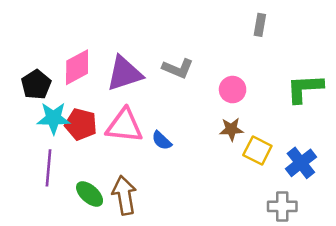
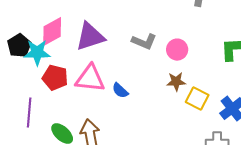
gray L-shape: (178, 68) -> (144, 42), moved
cyan star: (53, 118) -> (37, 53), moved

